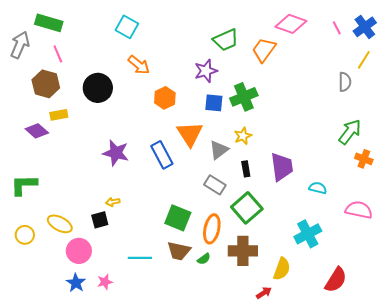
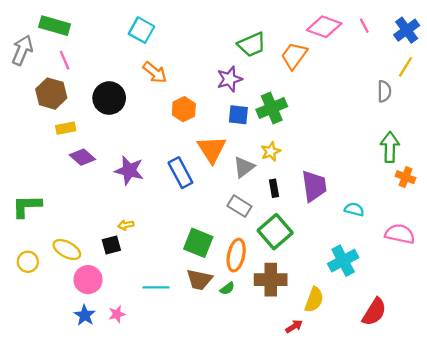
pink line: (337, 28) -> (364, 26), moved
purple diamond: (37, 131) -> (82, 157), moved
green arrow: (350, 132) -> (390, 147), turned -36

